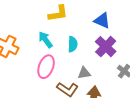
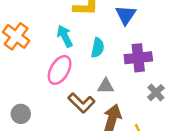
blue triangle: (102, 21) -> (126, 15), moved, turned 30
purple cross: (106, 47) -> (138, 58), turned 30

